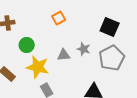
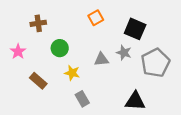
black square: (110, 27) -> (135, 29), moved
yellow star: (38, 67) -> (72, 73), size x0.6

